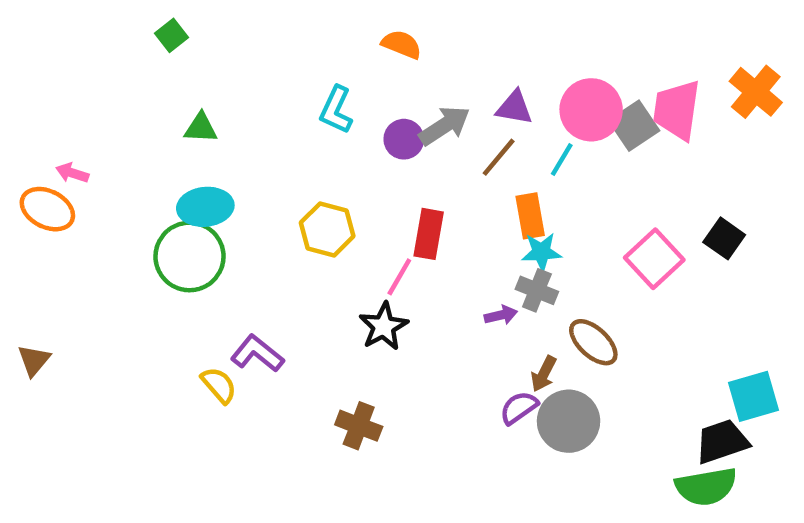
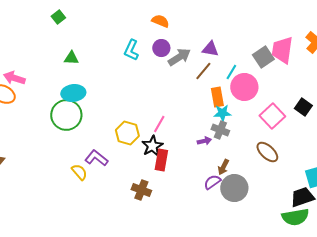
pink circle: (591, 110) -> (244, 87), moved
purple circle: (404, 139) -> (161, 48), moved
pink arrow: (72, 173) -> (14, 78), size x1.5
yellow hexagon: (327, 229) -> (127, 133), moved
red rectangle: (429, 234) -> (161, 160), moved
brown ellipse: (593, 342) -> (267, 152), moved

